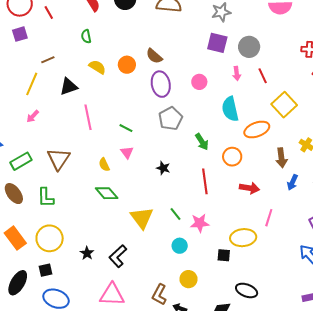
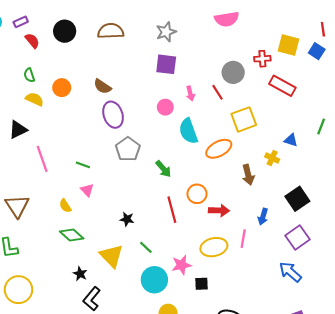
gray circle: (249, 47) -> (233, 72), moved
orange circle: (127, 65) -> (62, 88), moved
yellow semicircle: (97, 67) -> (35, 99), moved
pink circle: (199, 82) -> (165, 107), moved
yellow square: (284, 105) -> (244, 119), turned 30
orange circle: (232, 157) -> (197, 194), moved
black star: (163, 168) -> (127, 219), moved
blue arrow: (292, 182) -> (263, 217), moved
pink star: (200, 223) -> (182, 265), moved
yellow ellipse: (243, 238) -> (214, 247), moved
cyan circle: (180, 246) -> (154, 280), size x1.6
black star: (87, 253) -> (80, 274), moved

